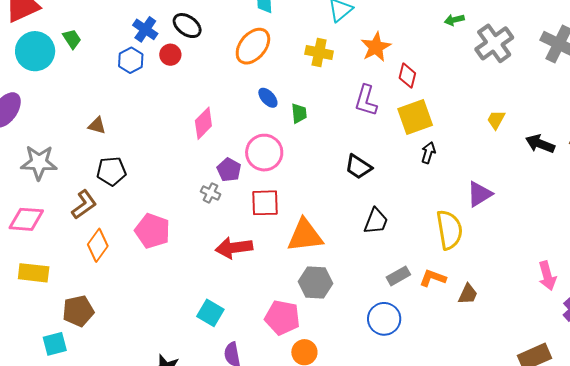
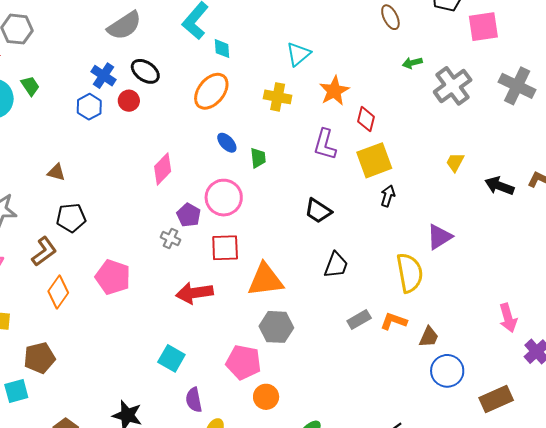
blue circle: (384, 319) -> (447, 371), moved

